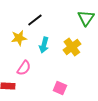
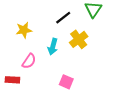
black line: (35, 20) -> (63, 18), moved
cyan arrow: (44, 45) -> (53, 47), moved

